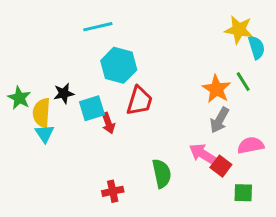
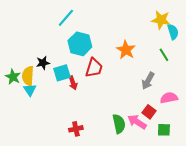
cyan line: (98, 27) -> (66, 18), turned -36
orange star: (217, 89) -> (126, 50), moved
green star: (19, 98) -> (13, 77), moved
pink arrow: (203, 154) -> (137, 122), moved
green semicircle: (162, 173) -> (119, 124), moved

